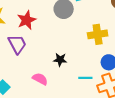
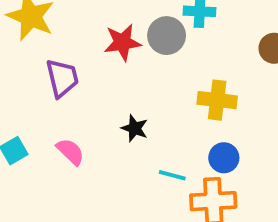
red star: (27, 20) -> (122, 42), moved
pink semicircle: (40, 79) -> (70, 152), moved

